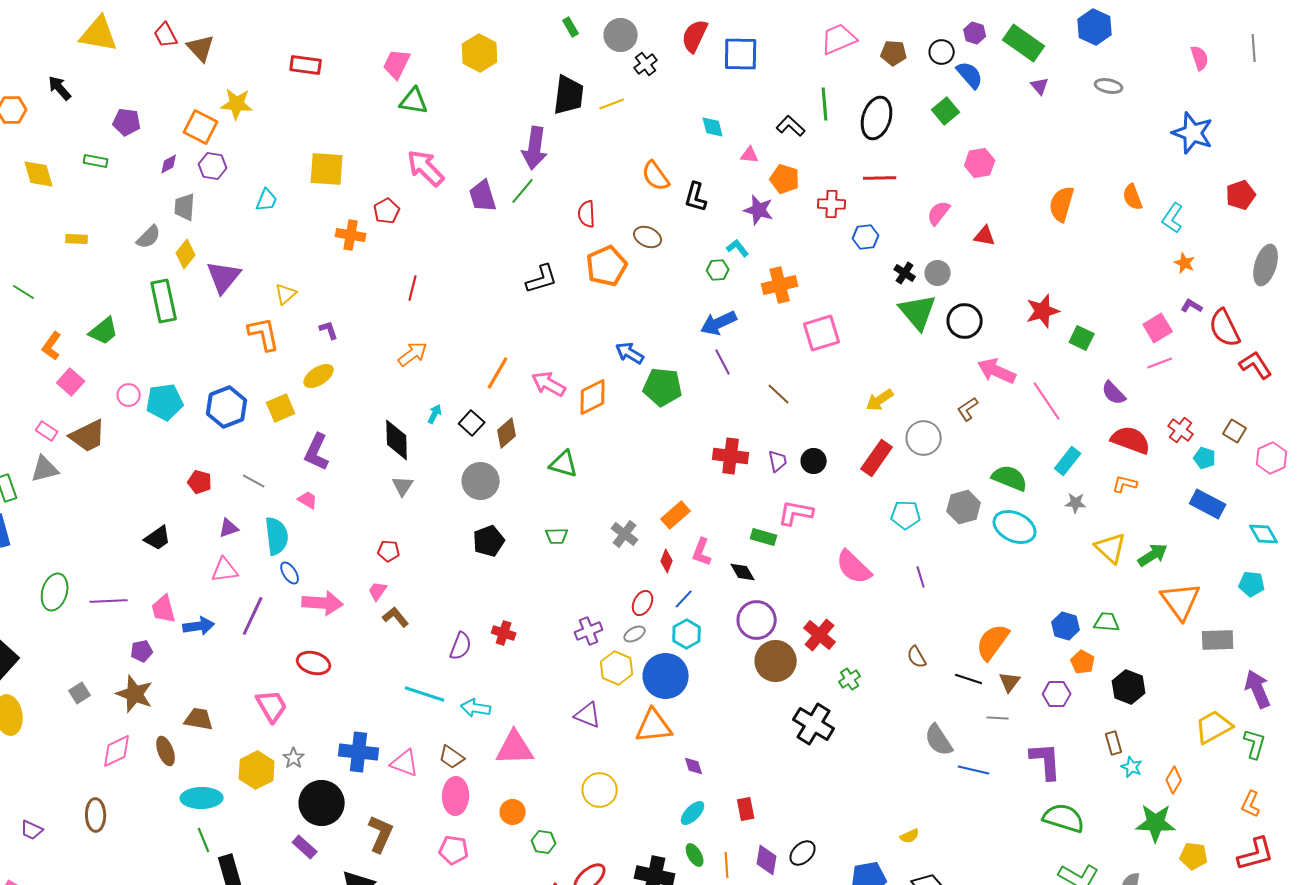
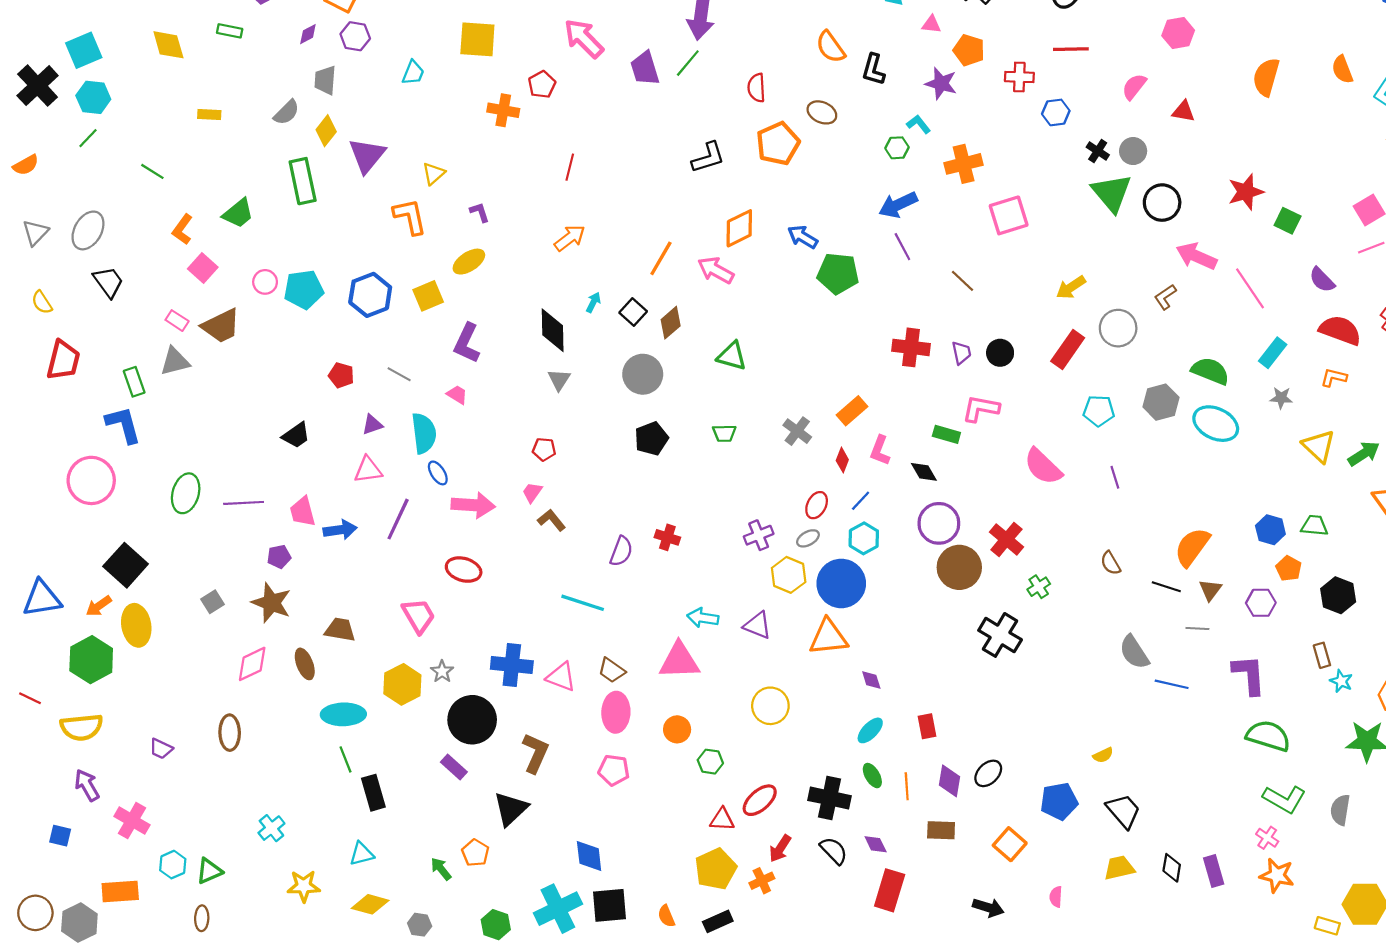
orange diamond: (593, 397) -> (739, 228), moved
cyan arrow: (476, 708) -> (703, 618), moved

